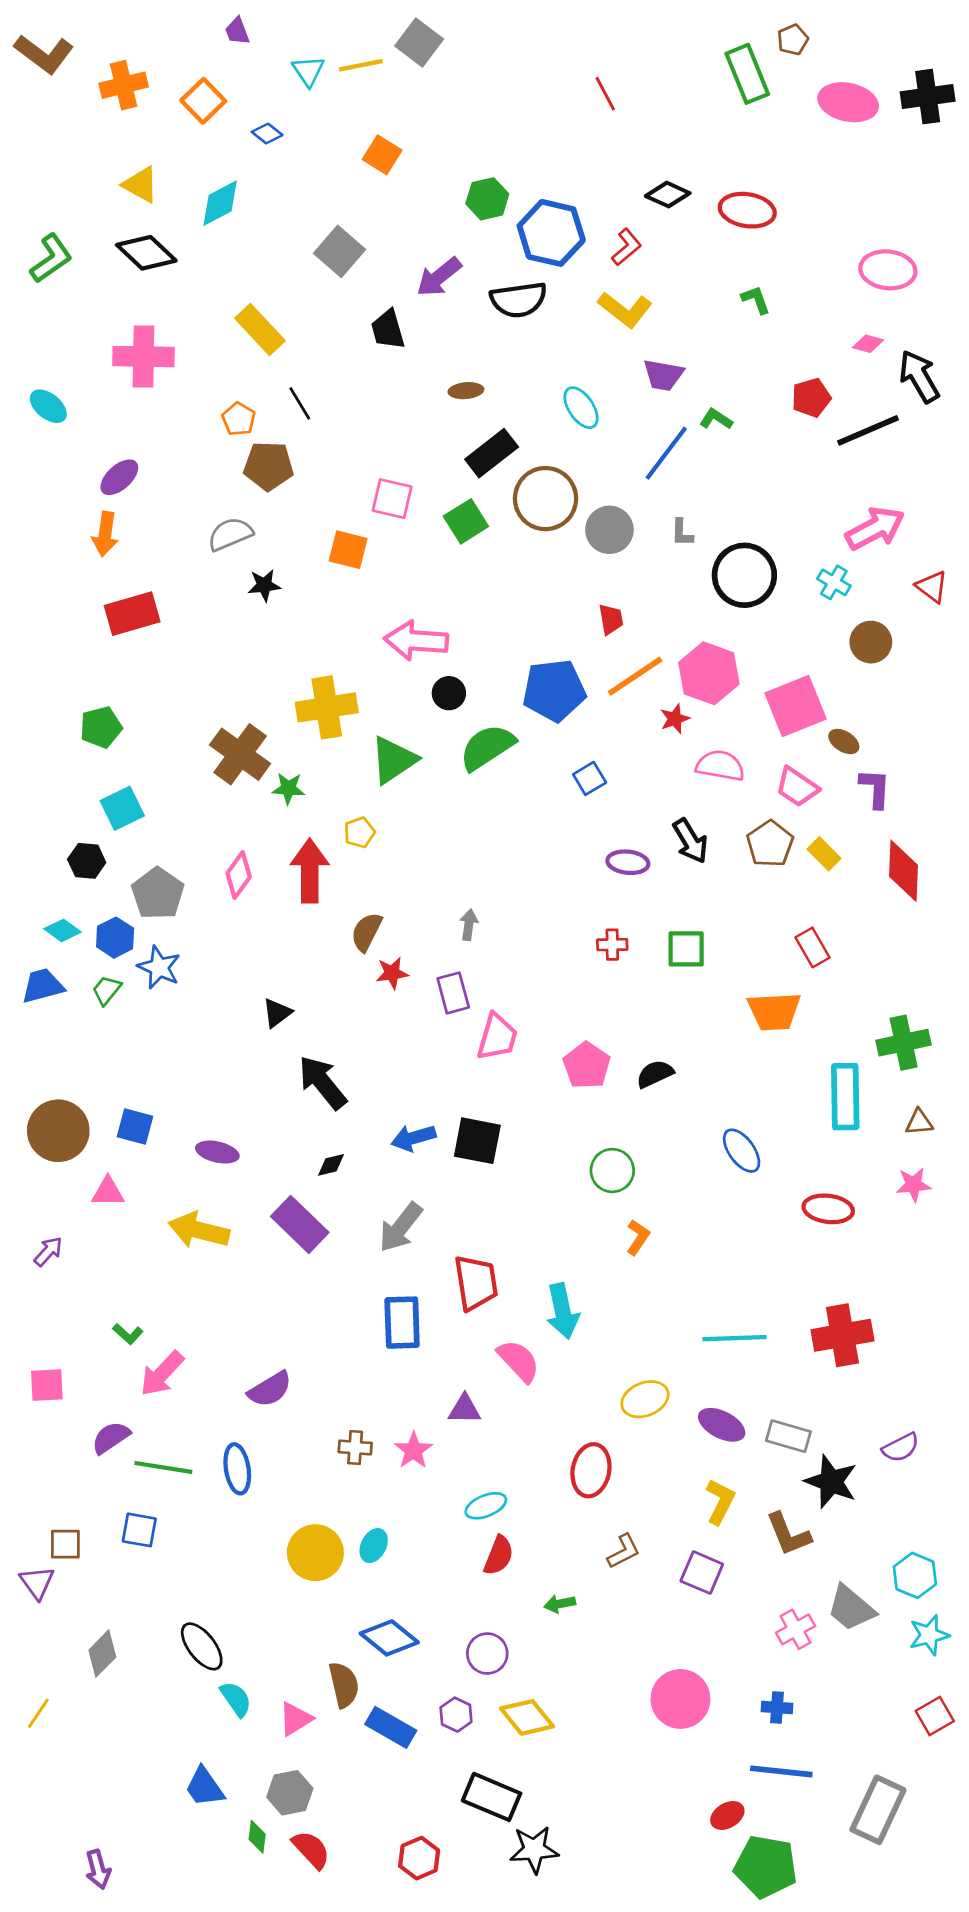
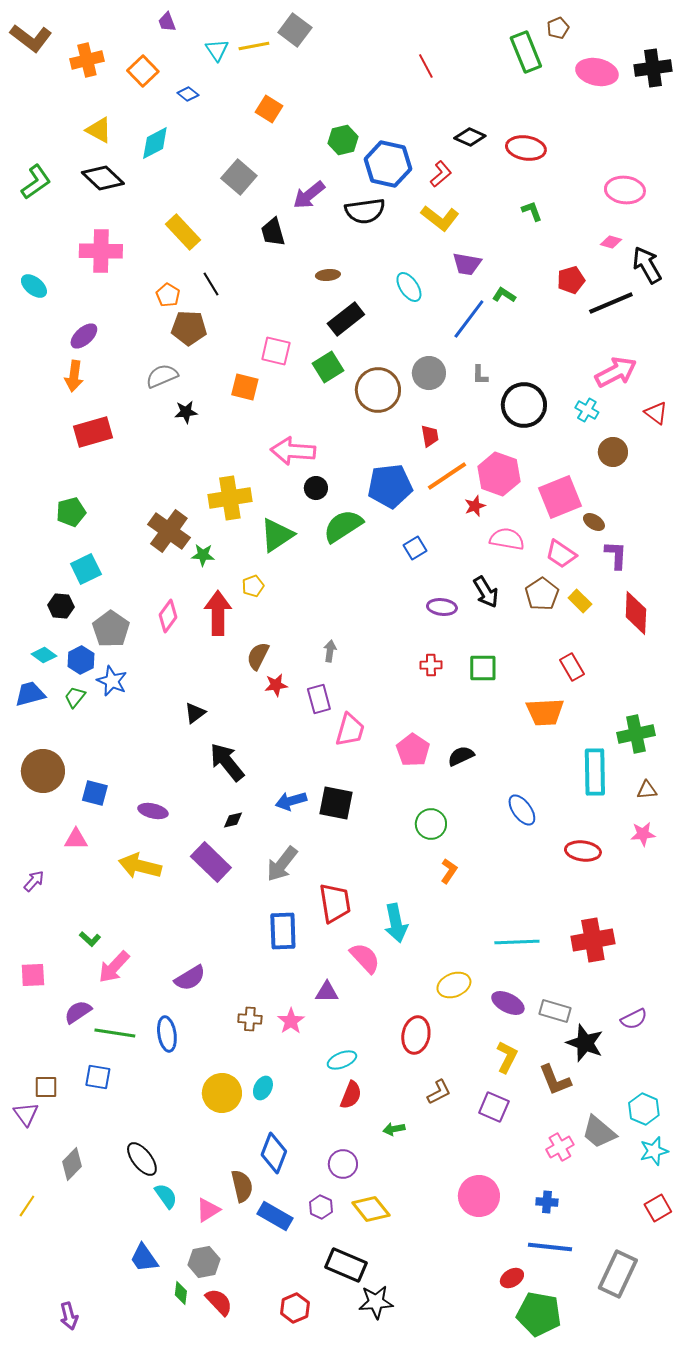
brown circle: (546, 499) -> (378, 390), moved
brown circle: (58, 1131) -> (43, 771), moved
blue diamond: (389, 1638) -> (274, 1153), turned 72

